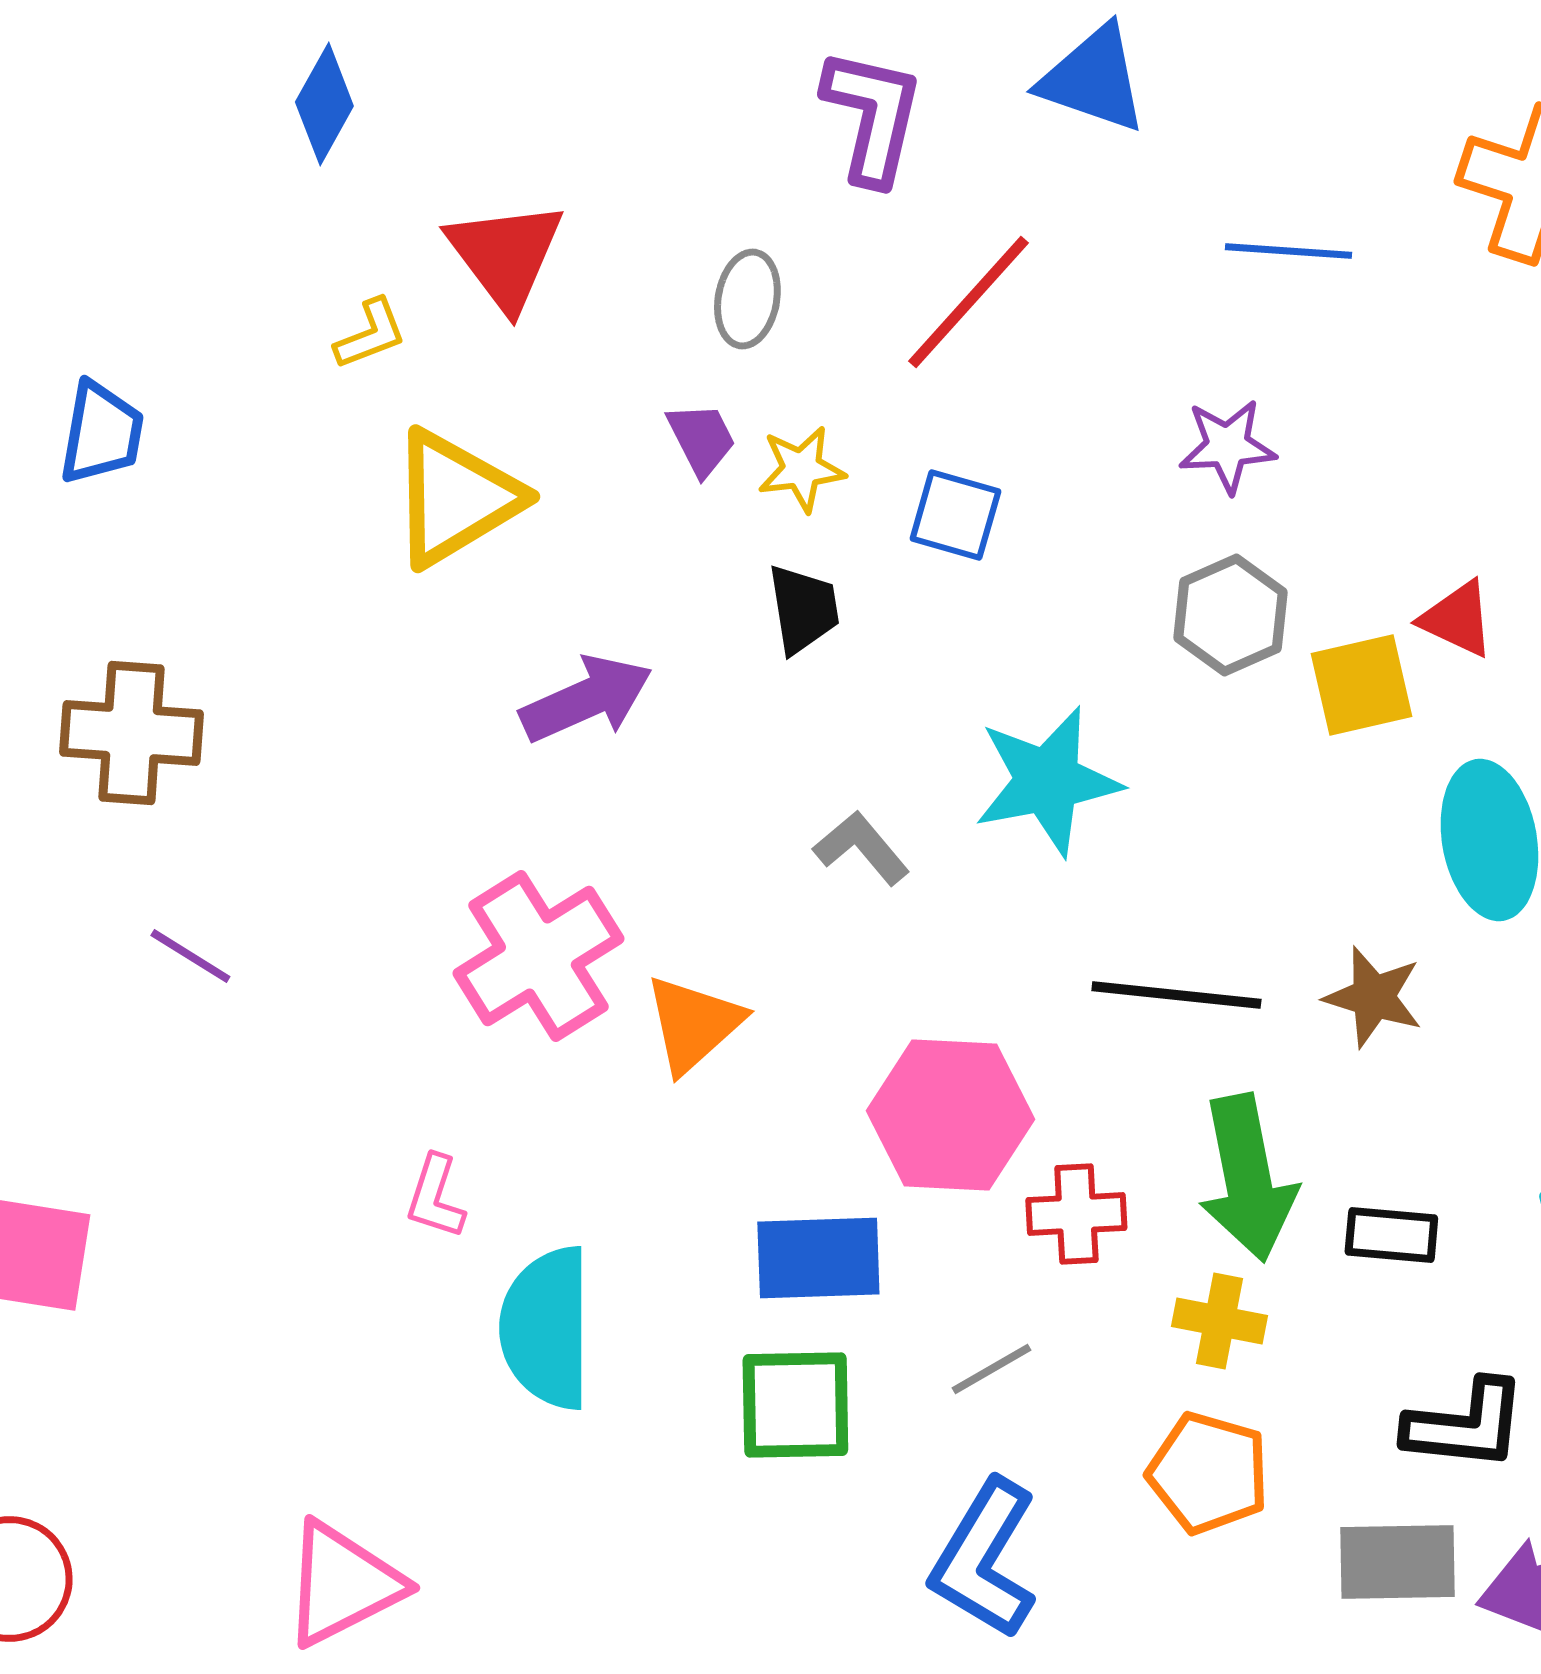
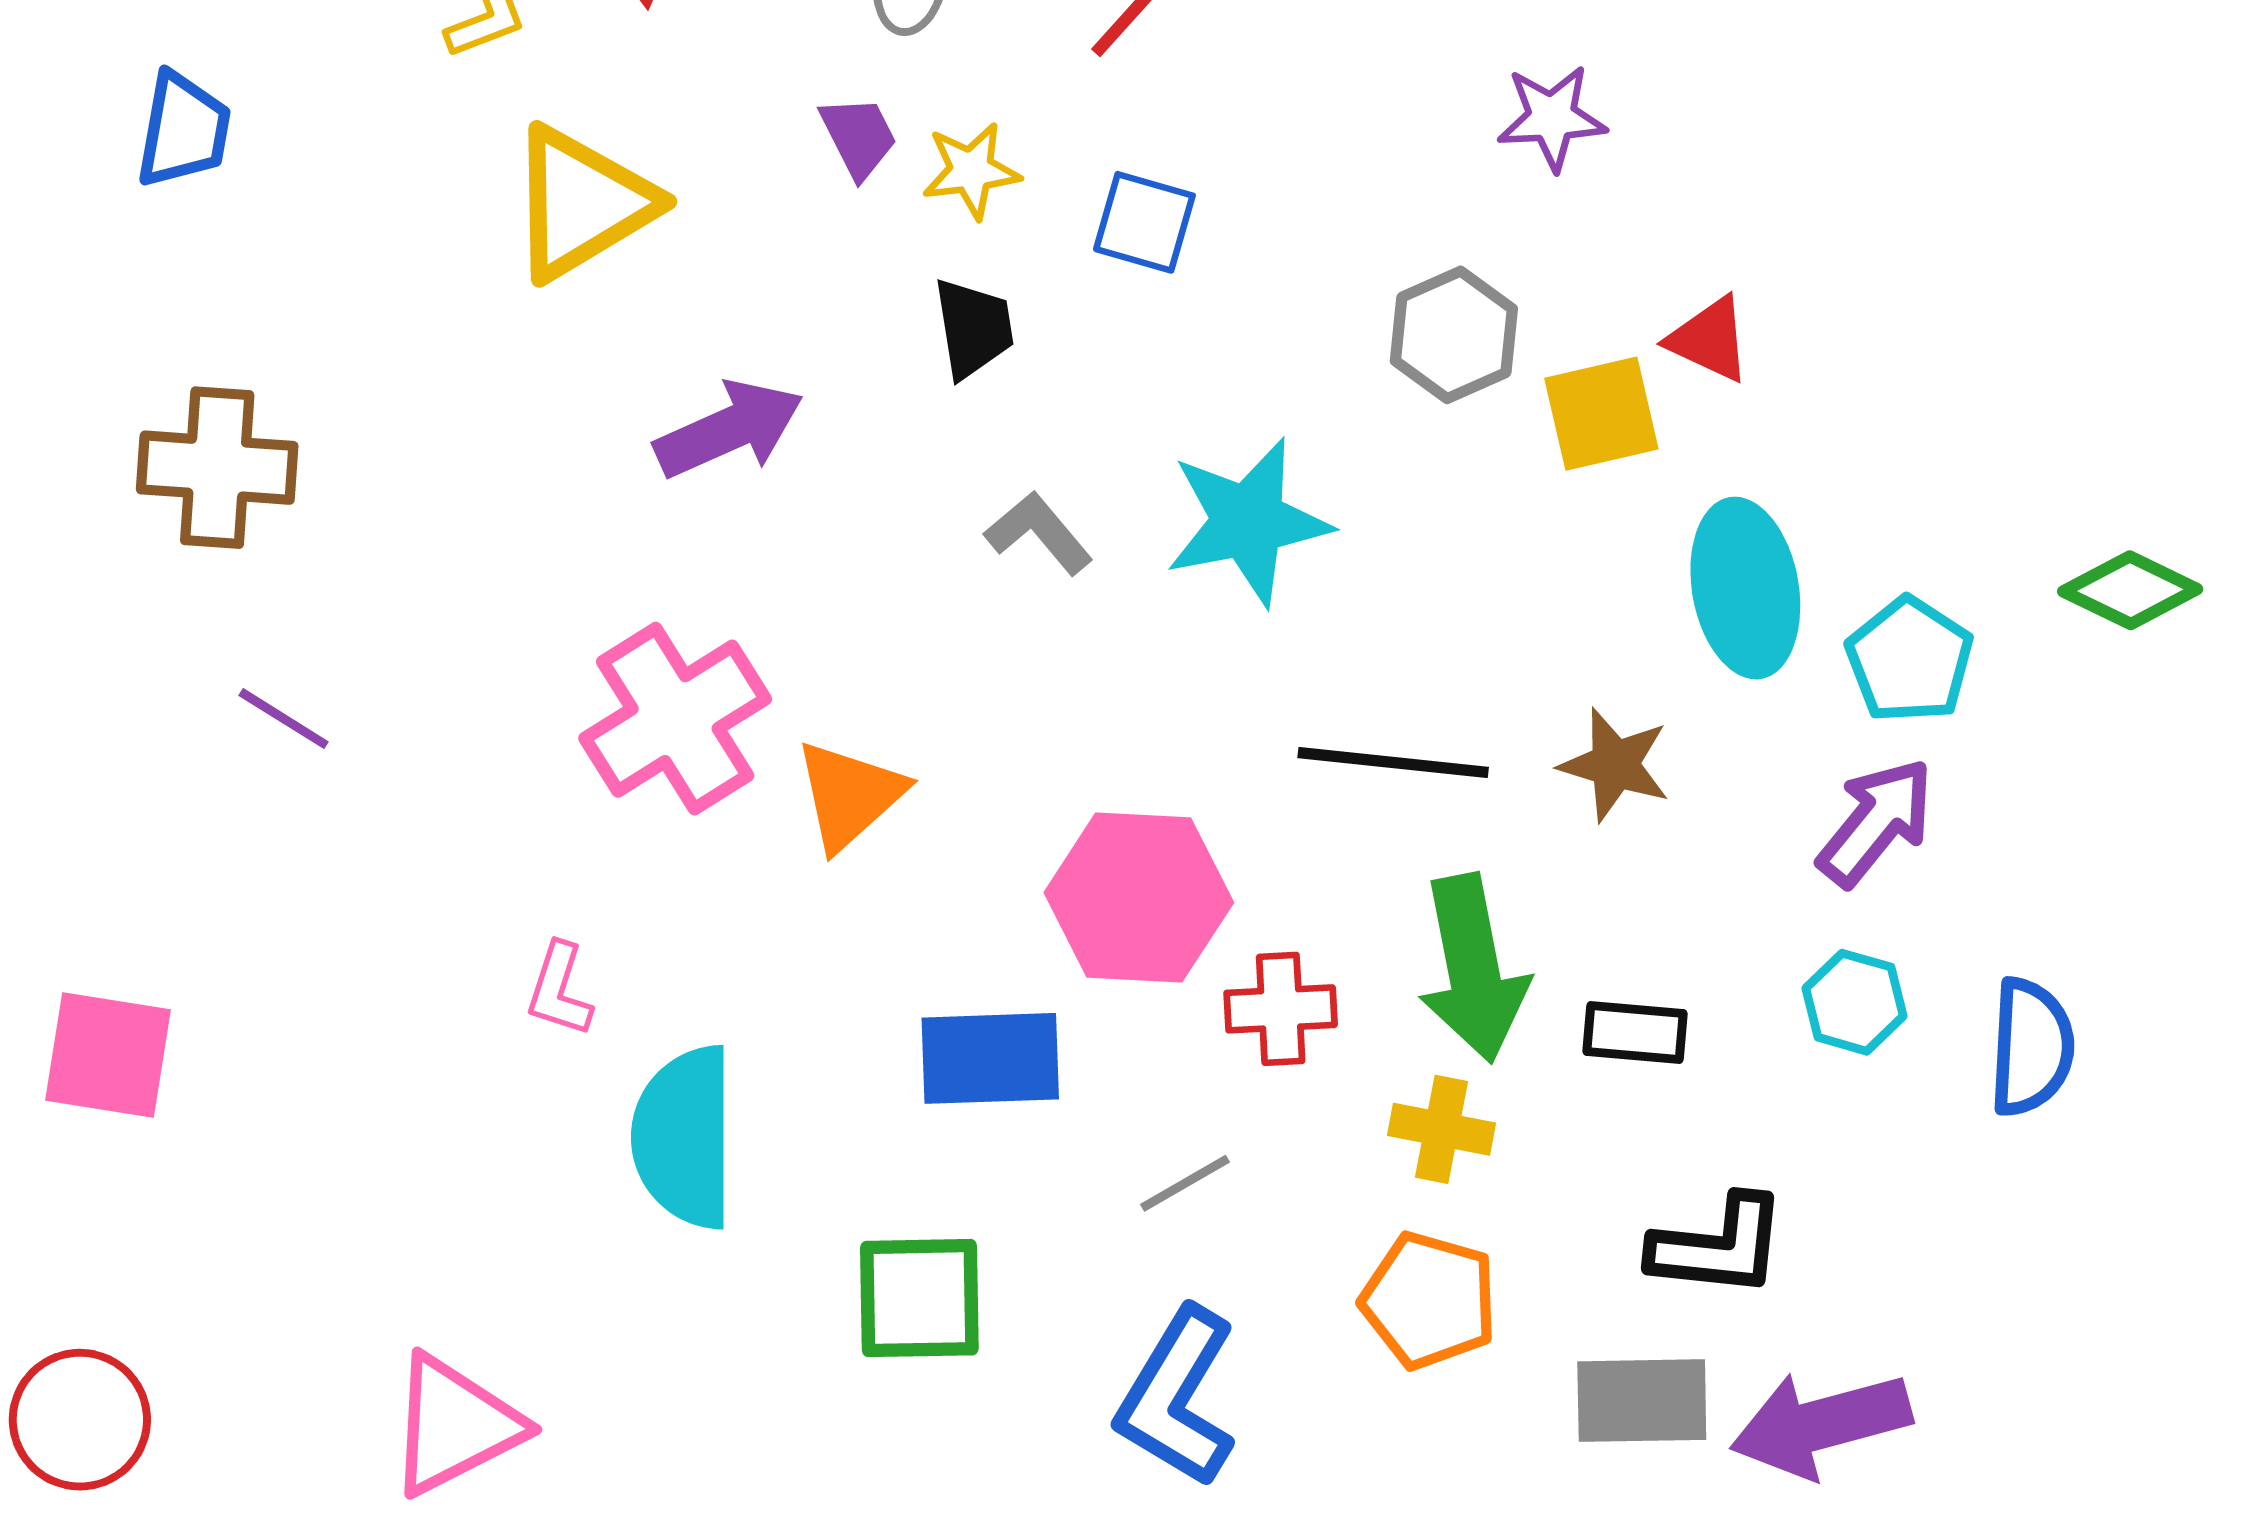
purple star: (1227, 446) -> (1552, 118), moved
gray L-shape: (861, 848) -> (1039, 533), moved
green square: (795, 1405) -> (919, 1298), moved

